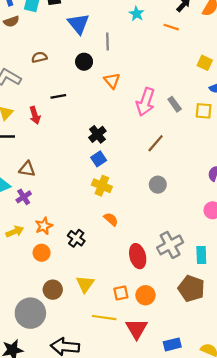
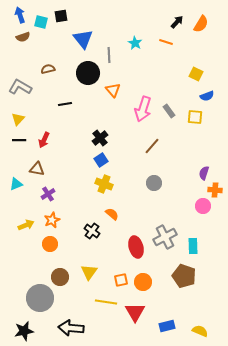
cyan star: (137, 14) -> (135, 43), moved
black circle: (84, 62) -> (88, 73), size x1.5
red arrow: (35, 115) -> (44, 140), moved, turned 42
purple cross: (24, 197) -> (48, 194), moved
black cross: (76, 238) -> (92, 231), moved

